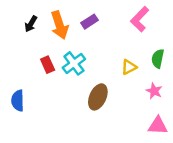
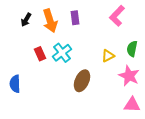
purple rectangle: (89, 22) -> (75, 18), turned -64
pink star: (154, 91) -> (129, 76), size x1.5

